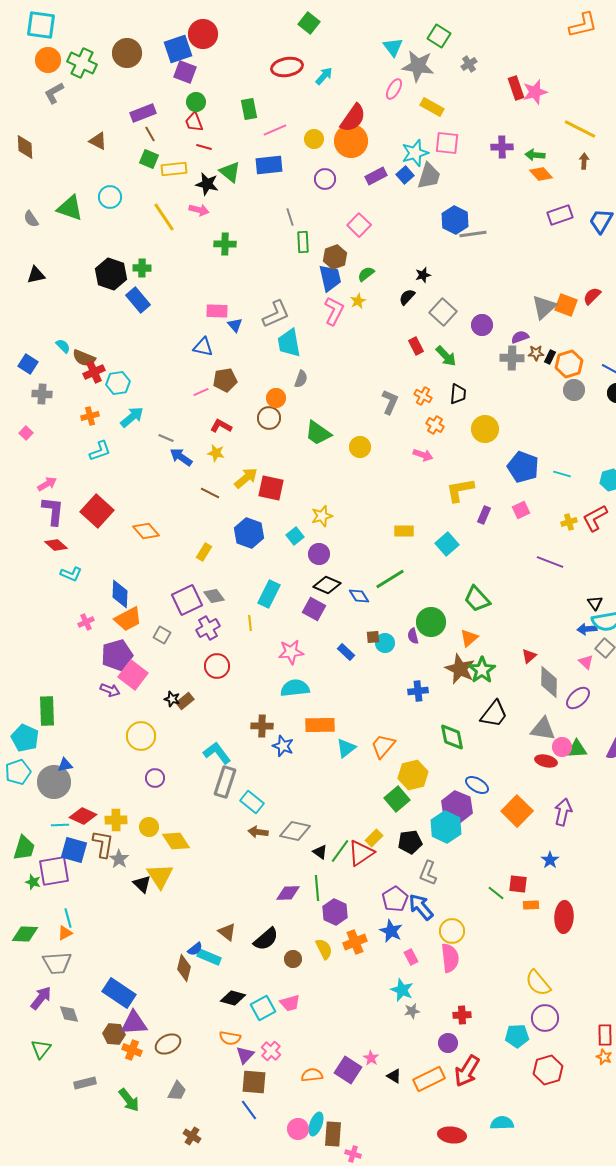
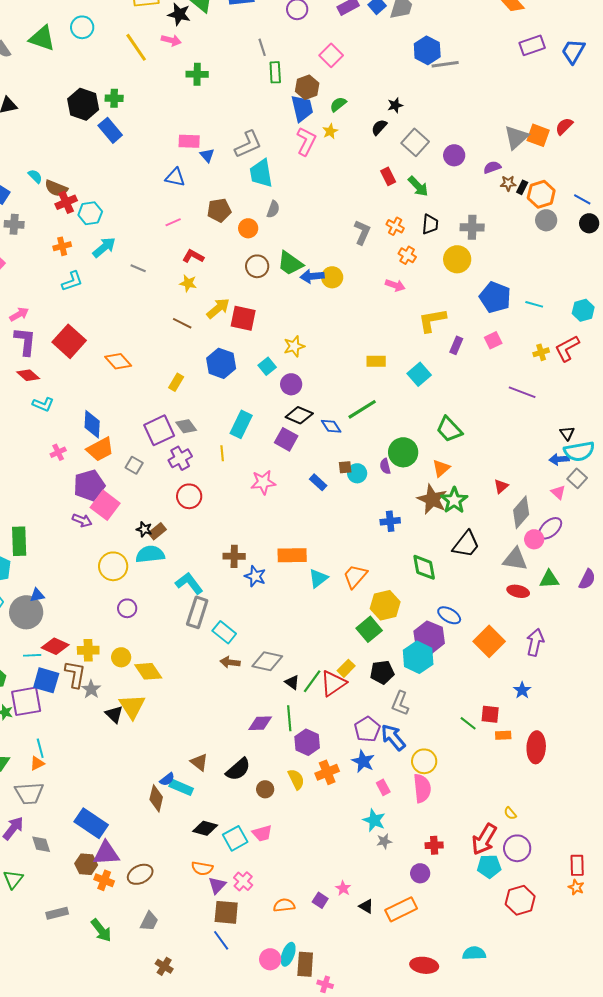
gray cross: (512, 358) -> (472, 227), moved
brown pentagon: (225, 380) -> (219, 210), moved
brown circle: (269, 418) -> (257, 266), moved
blue arrow: (181, 457) -> (312, 276), moved, turned -40
gray diamond: (549, 682) -> (521, 512), turned 40
cyan semicircle: (295, 688) -> (150, 554), moved
pink circle: (562, 747) -> (534, 539), moved
yellow semicircle: (538, 983) -> (510, 813), size x0.5
purple square: (348, 1070) -> (320, 900), size x0.6
red arrow: (467, 1071) -> (484, 839), moved

